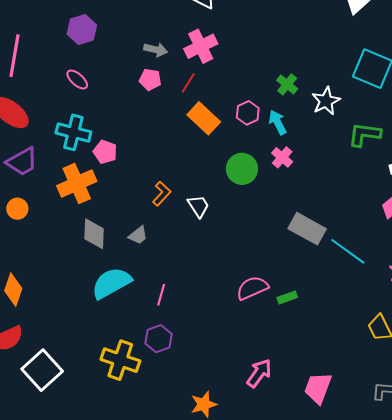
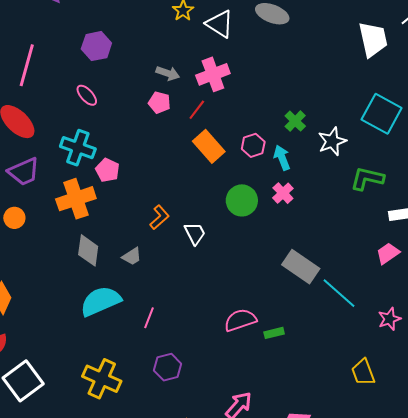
purple hexagon: (159, 339) -> (168, 367), moved

